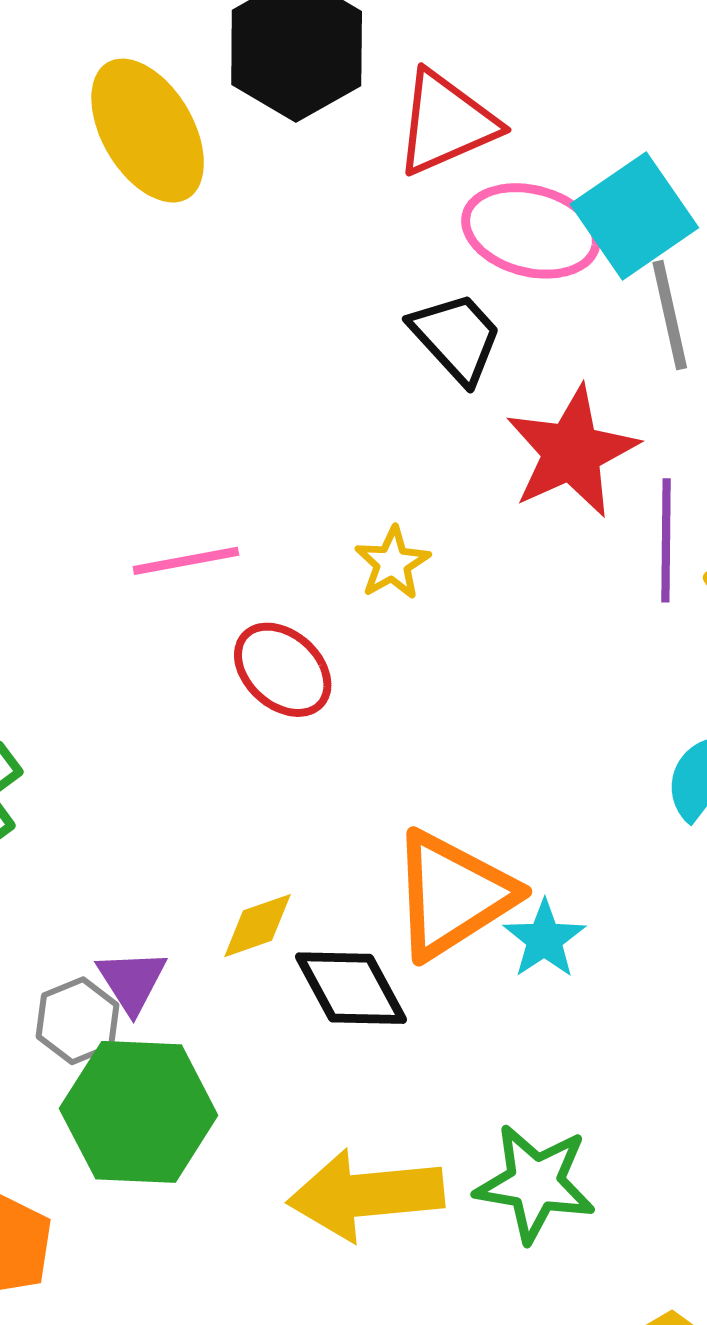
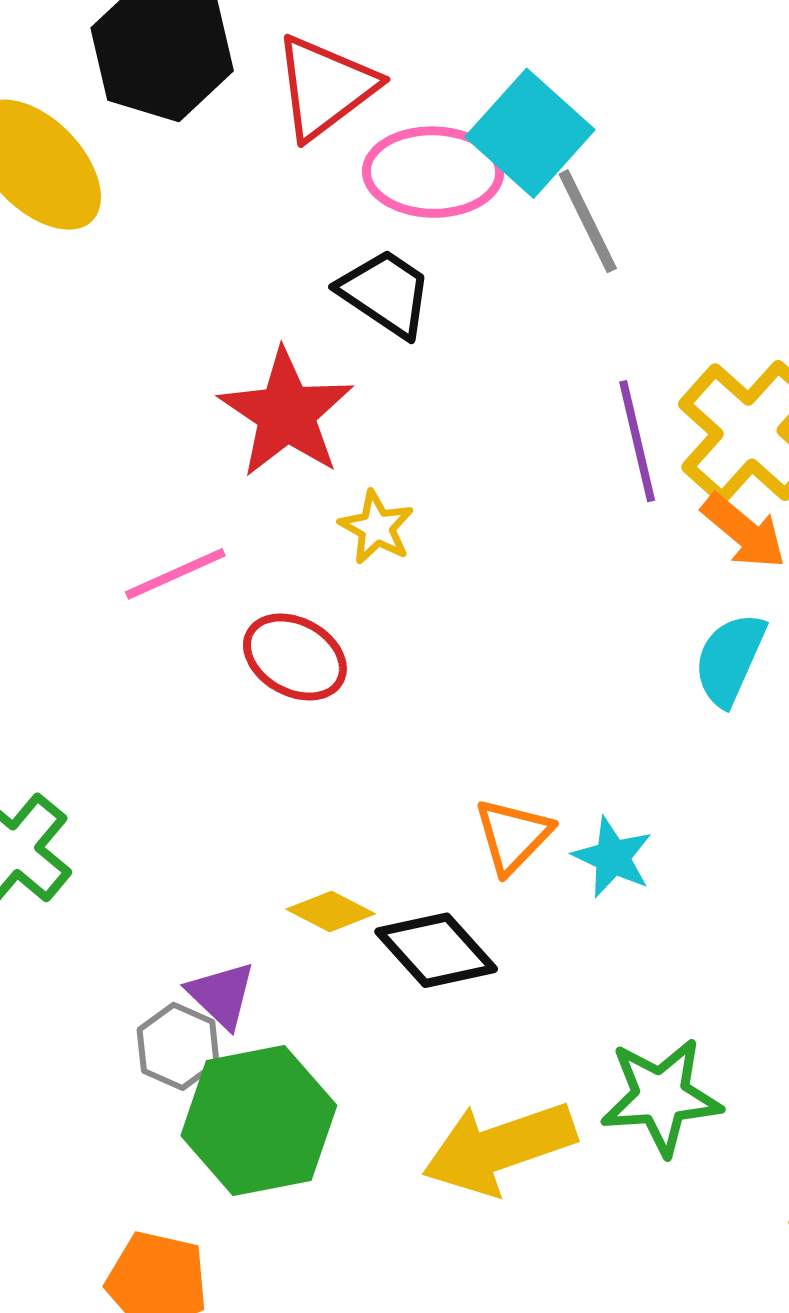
red star: (572, 452) -> (286, 413), moved
orange triangle: (453, 895) -> (513, 836), size x0.6
yellow diamond: (258, 926) -> (331, 912), turned 60

